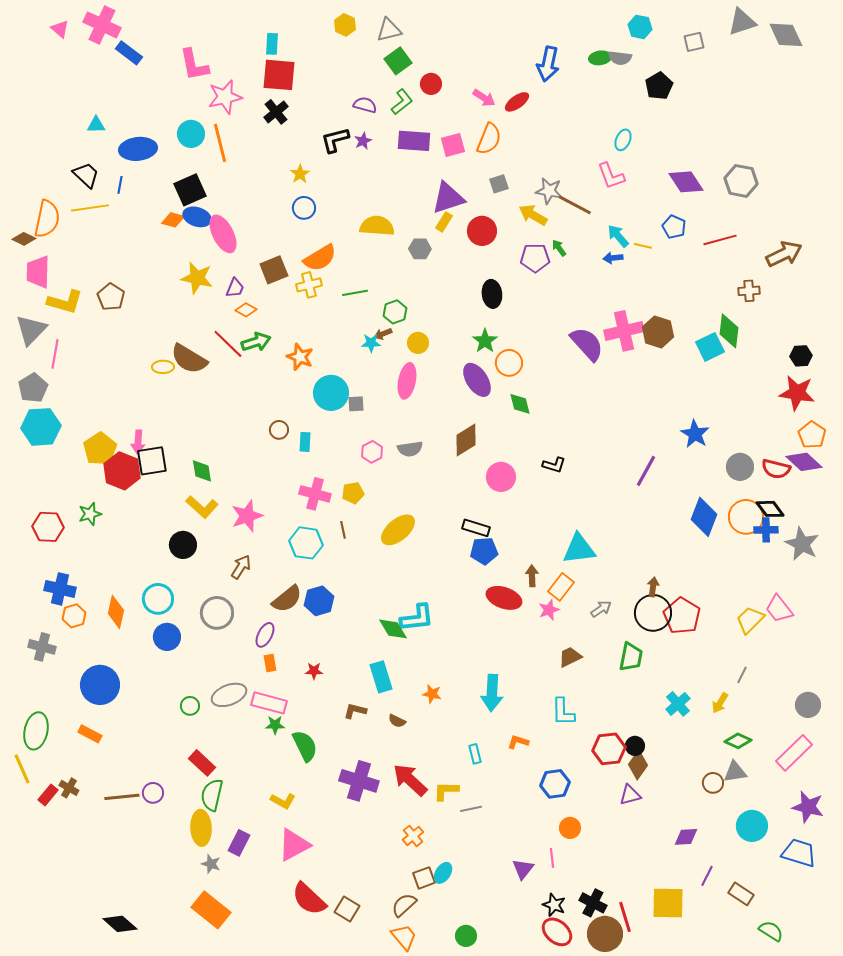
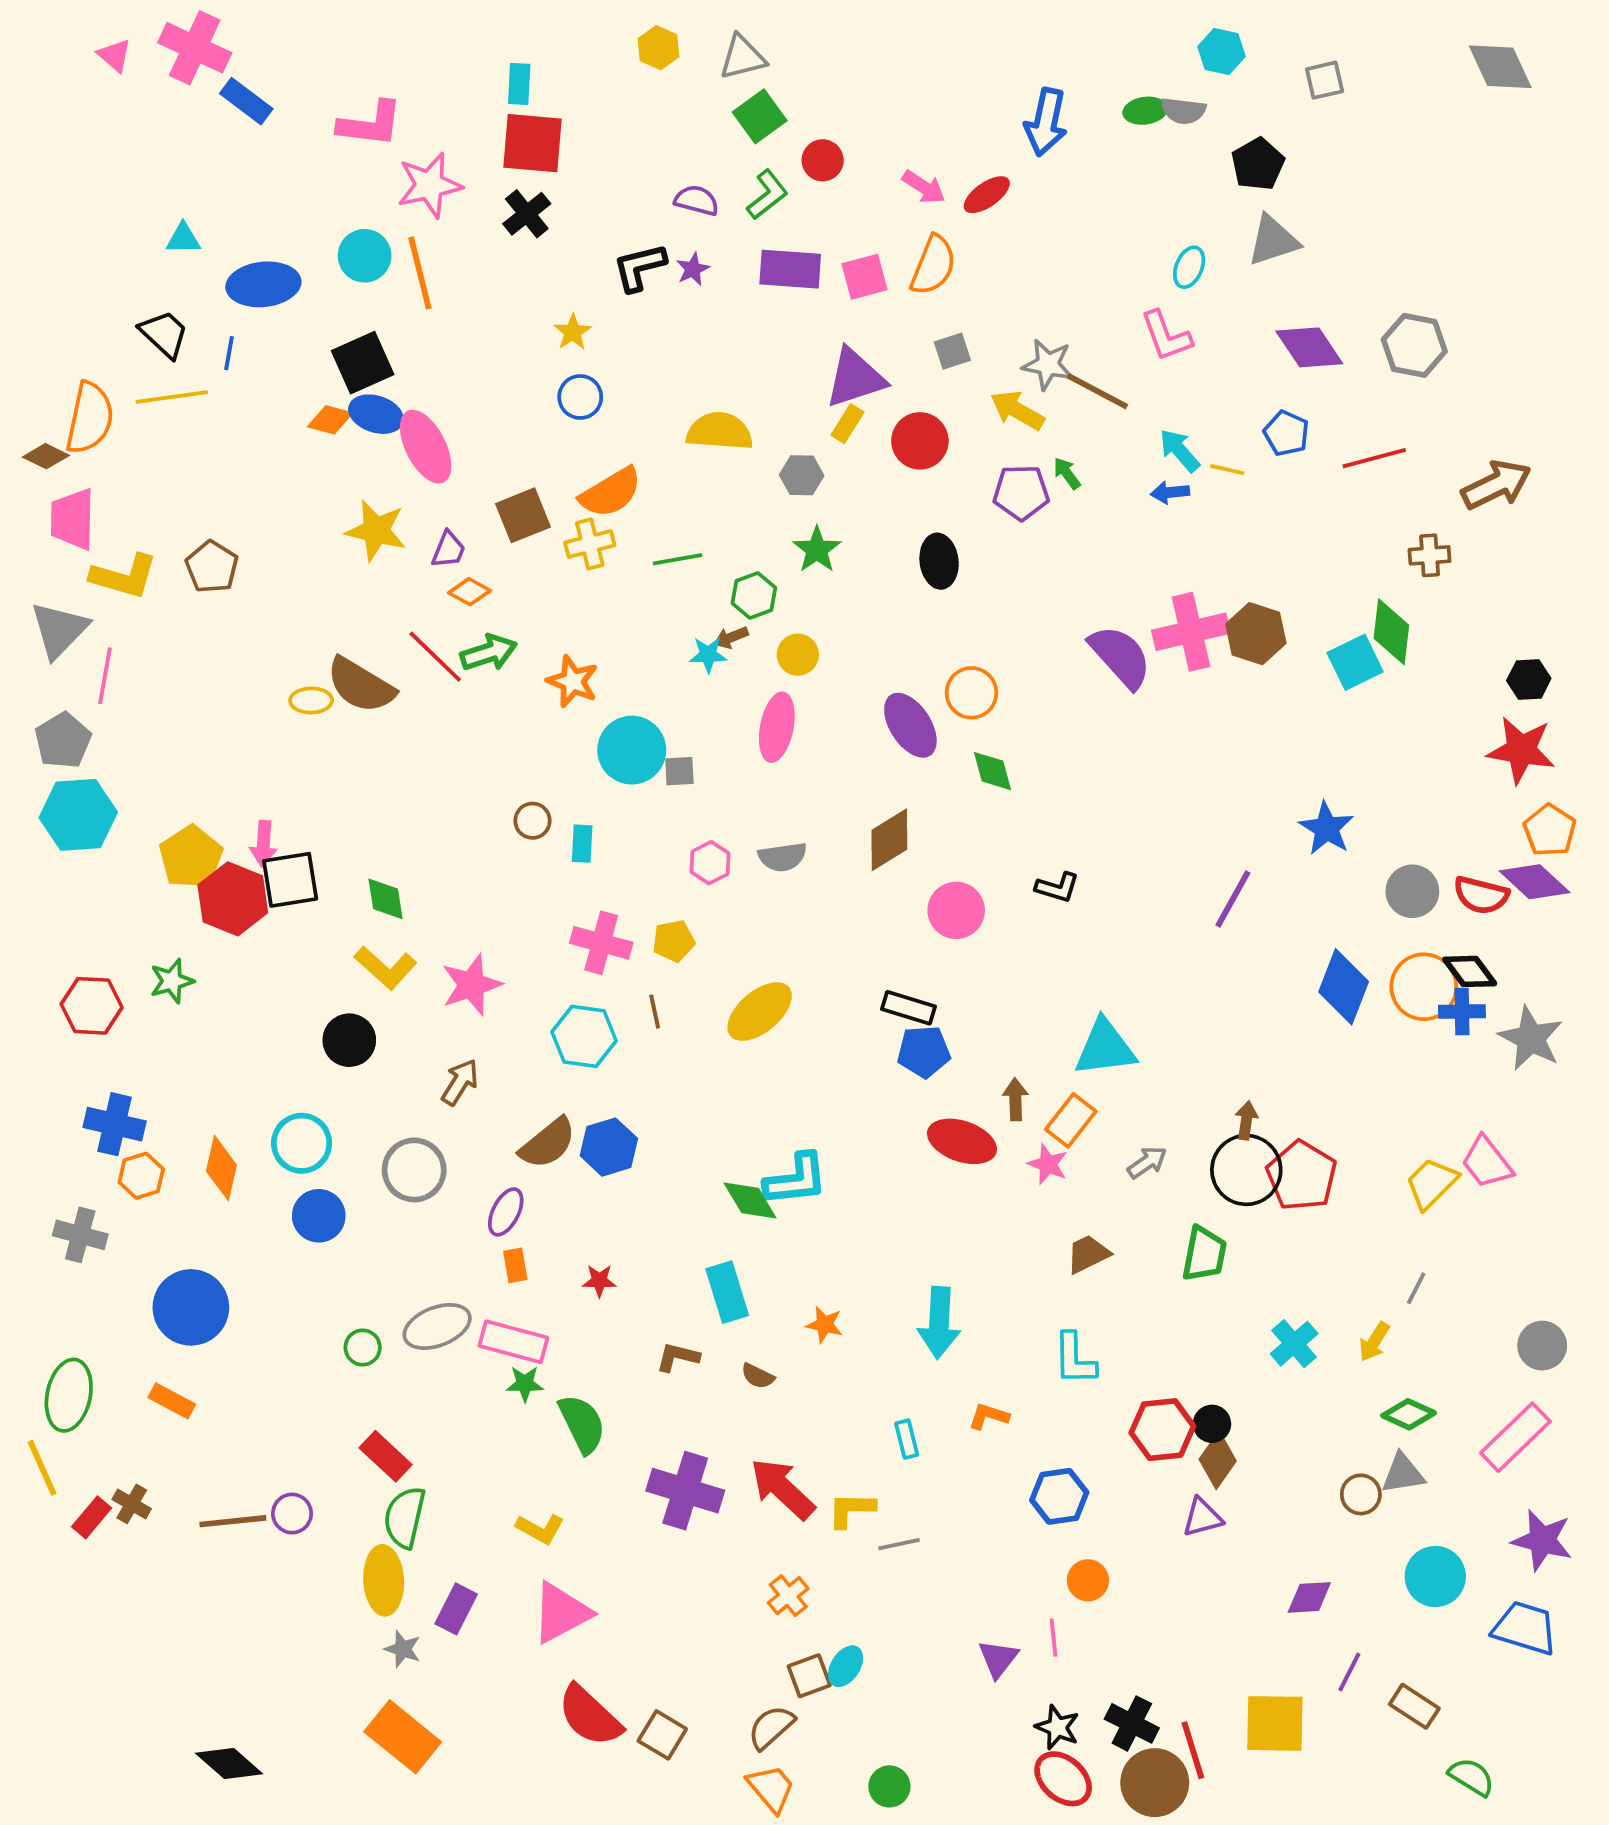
gray triangle: (742, 22) -> (1273, 240), moved
pink L-shape: (194, 65) -> (370, 124), turned -72
green star: (485, 341) -> (817, 550), moved
pink star: (549, 610) -> (1048, 1164), turned -30

